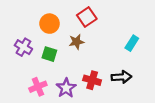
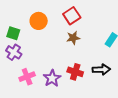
brown star: (77, 42) -> (73, 38), moved
purple cross: (23, 47) -> (14, 52), moved
green square: (49, 54) -> (13, 33), moved

